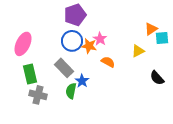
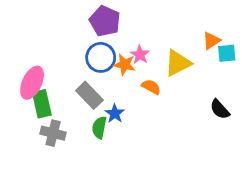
purple pentagon: (75, 15) -> (105, 21), turned -30
pink ellipse: (23, 44) -> (32, 83), moved
yellow triangle: (138, 51) -> (178, 63), moved, size x1.5

